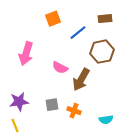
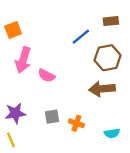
orange square: (53, 19) -> (13, 30), moved
pink semicircle: (60, 68) -> (46, 76), moved
brown arrow: (81, 80) -> (102, 89), moved, turned 55

